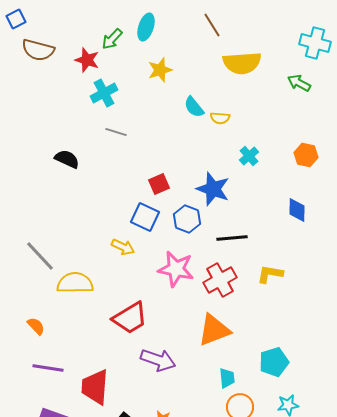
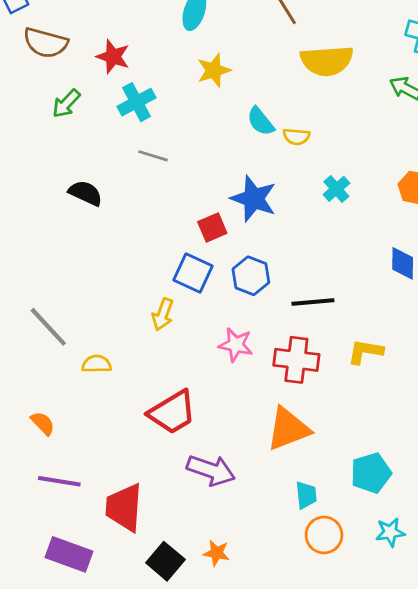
green arrow: (112, 39) -> (66, 103), moved
blue star: (213, 189) -> (254, 199), moved
yellow arrow: (123, 247) -> (163, 314), turned 85
pink star: (176, 269) -> (236, 345), size x0.7
red cross: (220, 280) -> (296, 360), turned 36
yellow semicircle: (75, 283) -> (97, 364), size x0.6

